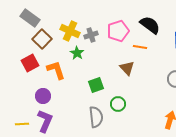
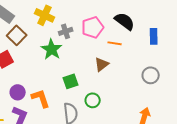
yellow cross: (70, 31) -> (45, 15), moved
green star: (77, 53) -> (52, 49), size x1.5
brown triangle: (127, 68) -> (102, 64), turned 35
orange L-shape: (56, 70) -> (41, 98), moved

